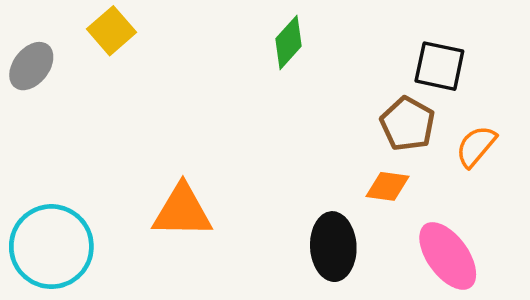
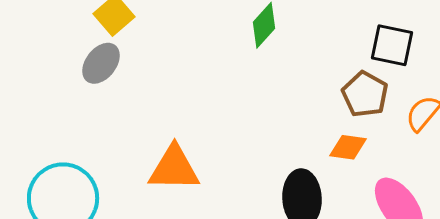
gray ellipse: (31, 66) -> (101, 63), moved

